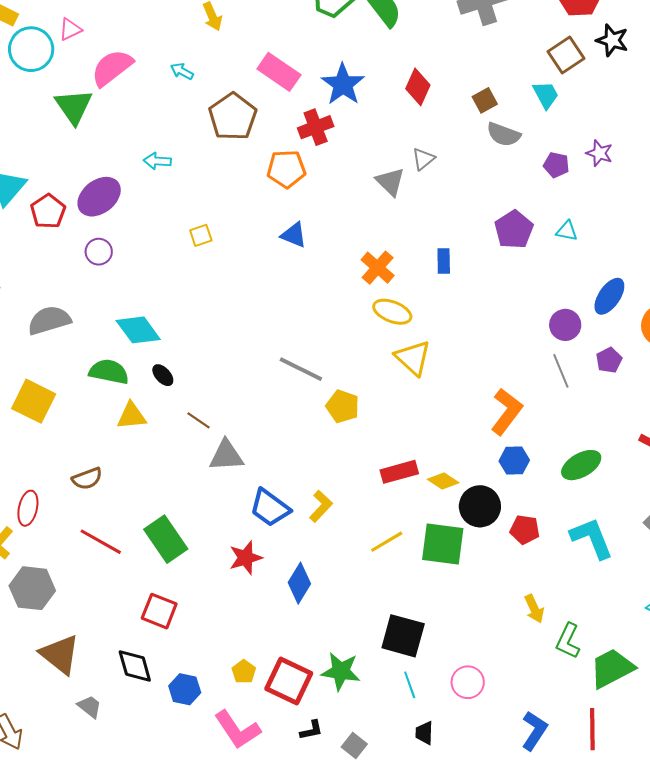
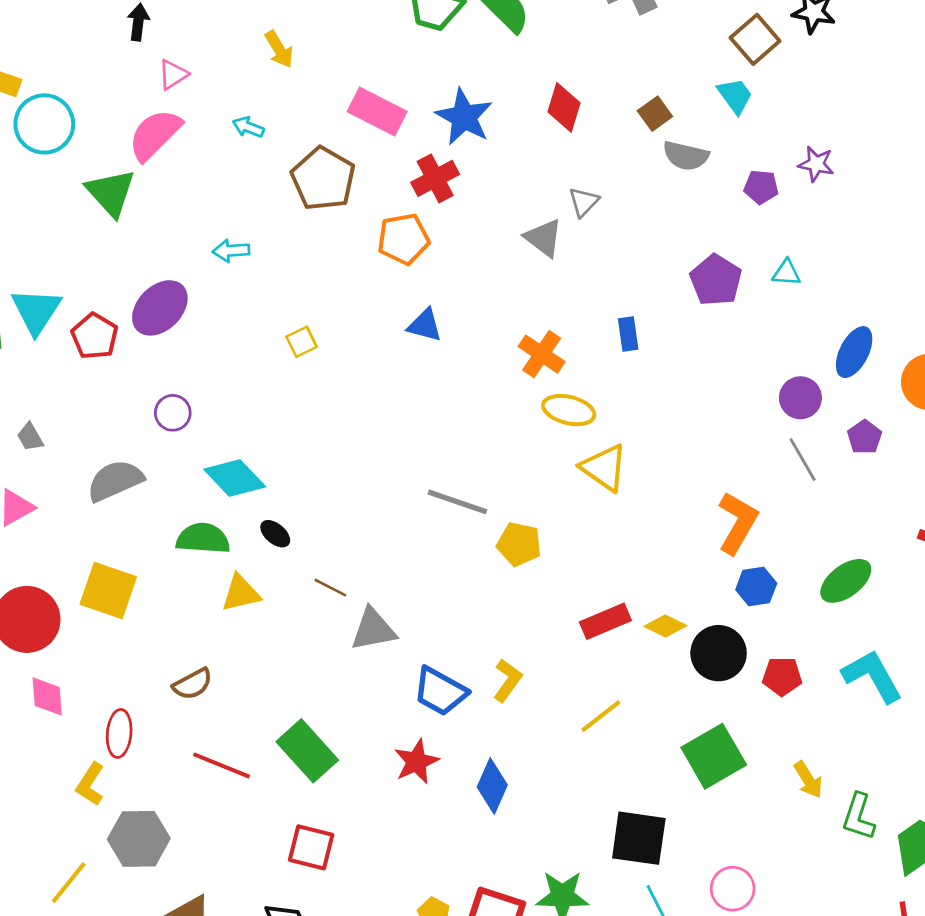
pink triangle: (70, 29) -> (173, 74), moved
purple circle: (99, 252) -> (173, 413), moved
green square: (443, 544) -> (714, 756), moved, turned -30

